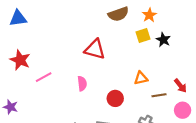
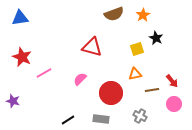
yellow square: (143, 35) -> (137, 49), moved
pink semicircle: (82, 83) -> (80, 79), turned -128
red circle: (115, 98) -> (111, 93), size x1.5

